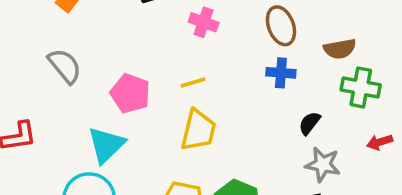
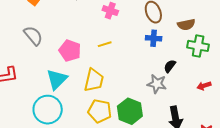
yellow trapezoid: (198, 130) -> (94, 80), moved
red arrow: (380, 142) -> (204, 86), moved
gray star: (323, 164) -> (157, 84), moved

